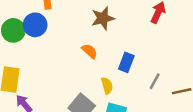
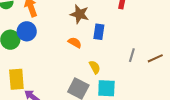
brown star: (103, 18) -> (80, 14), turned -30
blue rectangle: (126, 62) -> (99, 32), moved

